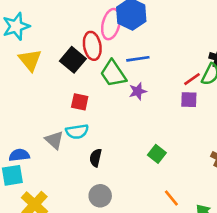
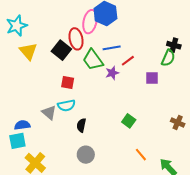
red line: (192, 79) -> (128, 61), moved

